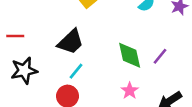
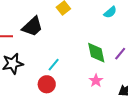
black trapezoid: (71, 42) -> (32, 27), moved

